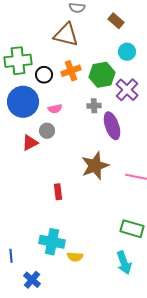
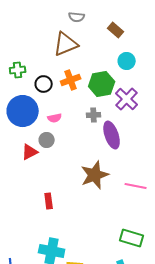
brown triangle: (66, 35) -> (66, 44), turned -36
green cross: (18, 61) -> (18, 70), size x0.6
red rectangle: (58, 192) -> (49, 201), moved

